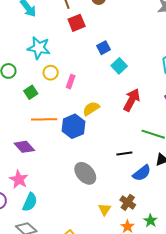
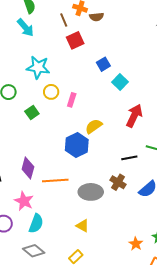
orange line: (44, 119) -> (55, 181), moved
purple diamond: (24, 147) -> (28, 168), turned 60
black line: (124, 153) -> (129, 158), moved
gray ellipse: (85, 173) -> (91, 192), turned -45
brown cross: (128, 202) -> (118, 182), moved
yellow triangle: (105, 209) -> (83, 226), moved, turned -32

